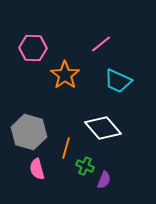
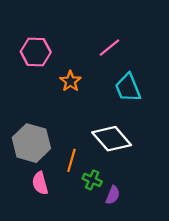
orange star: (65, 75) -> (70, 81), size x0.7
cyan trapezoid: (118, 81) -> (128, 88), turned 44

